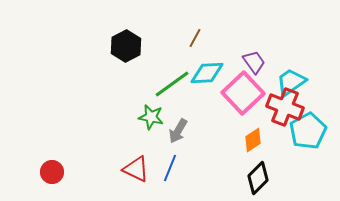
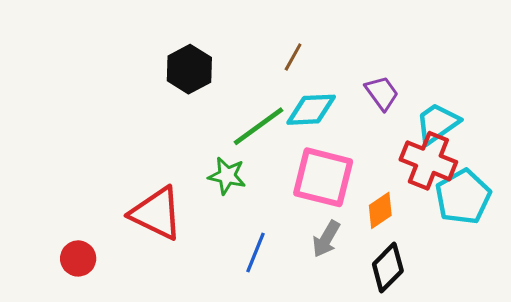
pink square: (243, 93) -> (323, 177), moved, turned -33
gray arrow: (178, 131) -> (326, 239), moved
red triangle: (136, 169) -> (156, 213), moved, size x1.4

